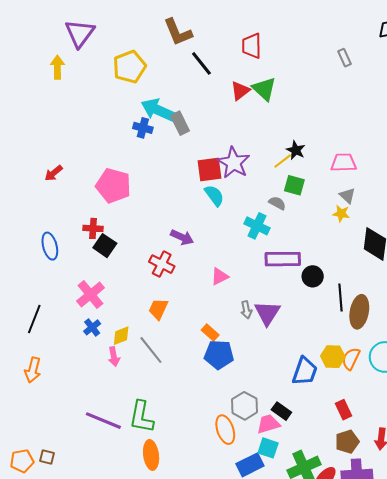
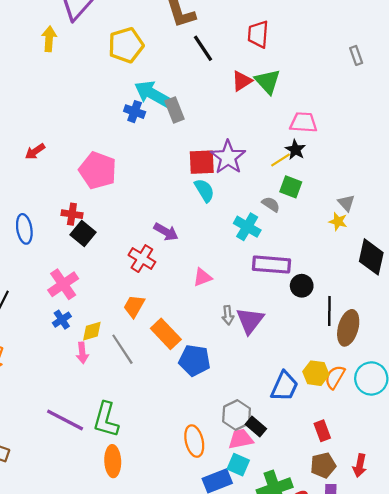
pink trapezoid: (344, 163) -> (303, 122), moved
orange rectangle: (210, 332) -> (166, 334), moved, size x1.6
gray hexagon: (244, 406) -> (237, 415), moved

